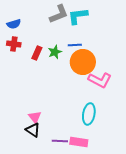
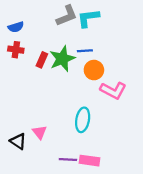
green star: (55, 52) -> (62, 59), size x1.6
orange circle: (83, 62) -> (94, 70), size x0.7
cyan ellipse: (89, 114) -> (83, 120), moved
black triangle: (33, 130) -> (18, 141), moved

